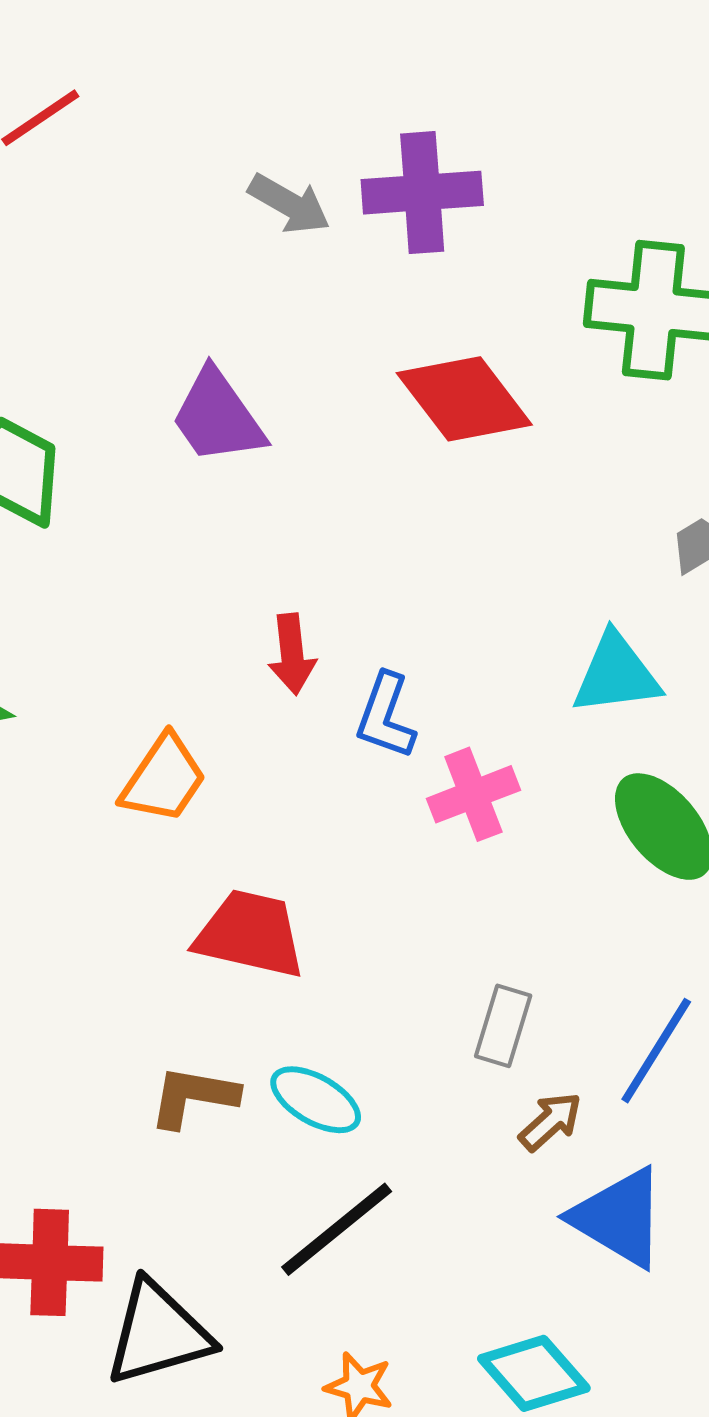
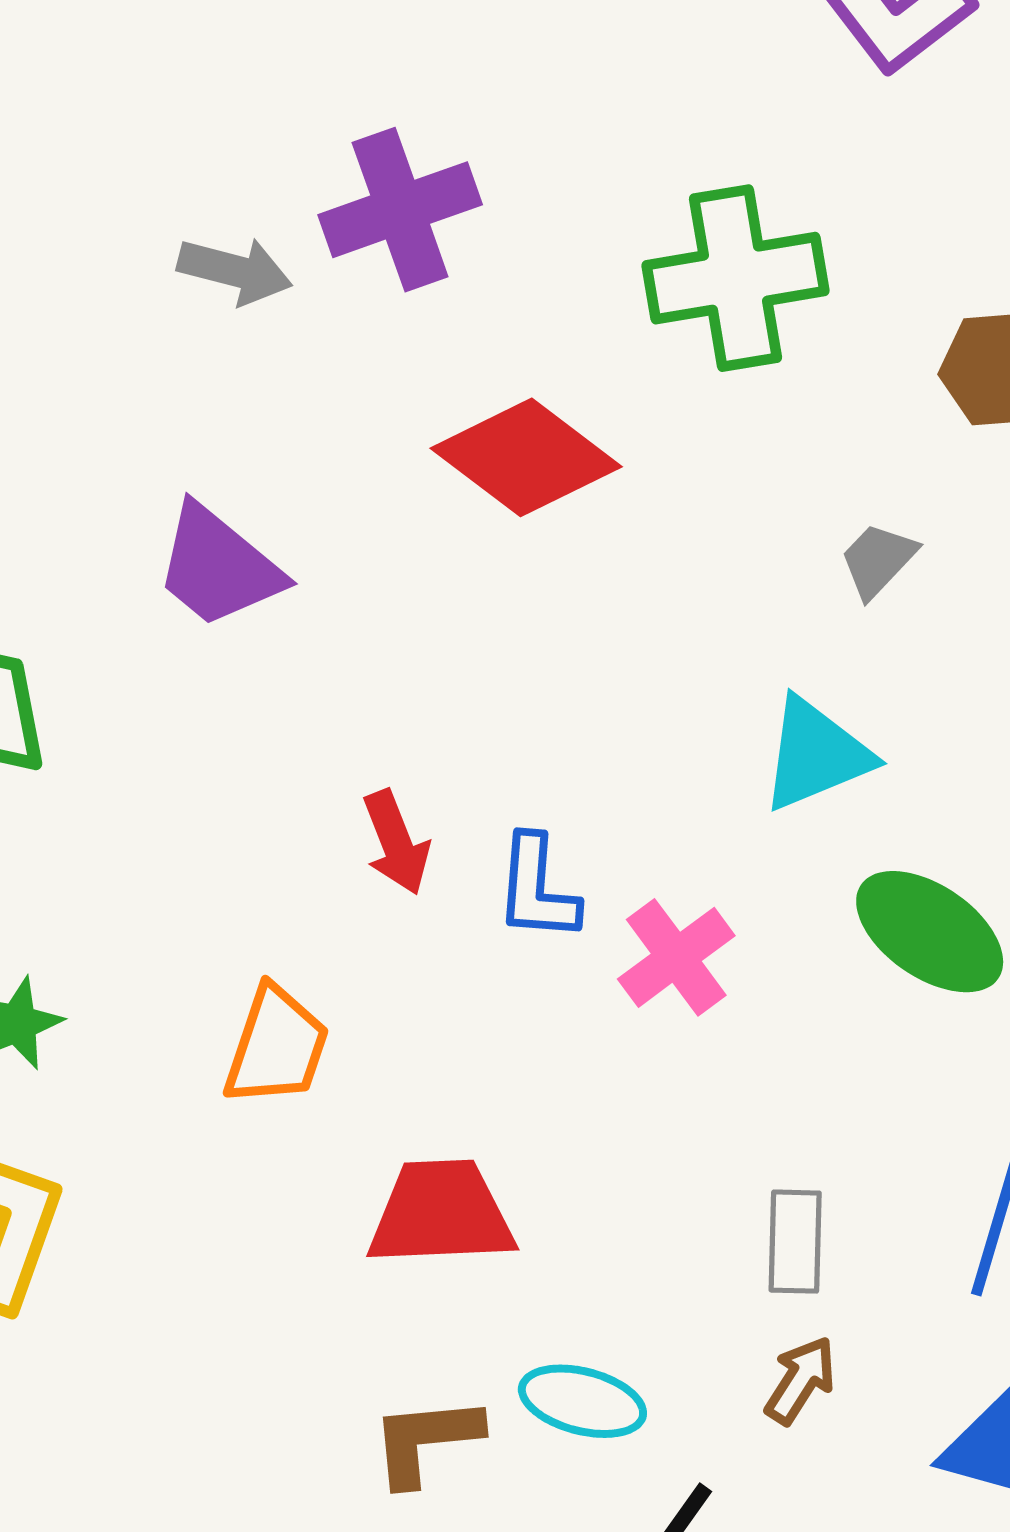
brown arrow: (550, 1121) -> (801, 1380), moved

